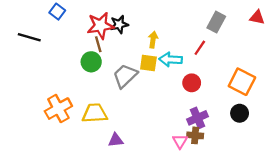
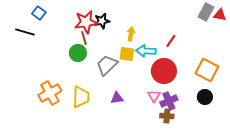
blue square: (57, 12) -> (39, 13), moved
gray rectangle: (216, 22) -> (206, 12), moved
red circle: (192, 83) -> (164, 71), size x1.6
yellow trapezoid: (95, 113) -> (81, 97), turned 95
purple triangle: (116, 140) -> (117, 98), moved
pink triangle: (180, 141) -> (154, 96), moved

